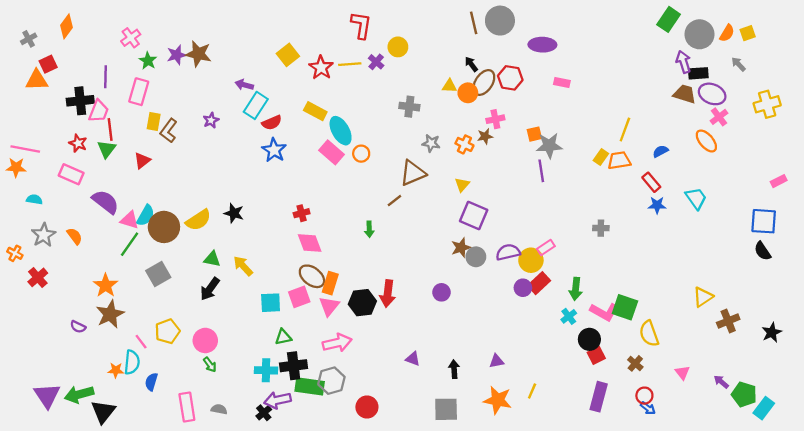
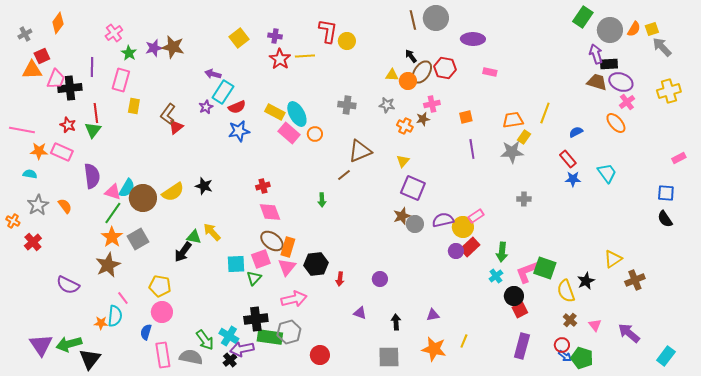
red L-shape: (361, 25) -> (328, 31), moved
yellow square: (288, 55) -> (239, 38), moved
purple cross: (376, 62) -> (275, 36), moved, turned -32
gray arrow: (738, 64) -> (662, 47), moved, size x1.5
gray cross: (409, 107) -> (347, 105), moved
pink trapezoid: (99, 111) -> (56, 79), moved
yellow rectangle: (315, 111) -> (275, 112), moved
purple star: (211, 120) -> (206, 107), moved
brown L-shape: (169, 131) -> (168, 114), moved
gray star: (431, 143) -> (387, 105), moved
gray star: (549, 146) -> (512, 152), moved
blue star: (274, 150) -> (239, 131), turned 30
red triangle: (142, 160) -> (176, 127), moved
orange trapezoid: (619, 160) -> (513, 120), moved
orange star: (16, 167) -> (39, 151), moved
purple semicircle: (105, 202) -> (92, 176), turned 45
blue square: (764, 221) -> (666, 193), size x0.7
green triangle: (212, 259) -> (194, 237), moved
orange star: (105, 285) -> (112, 237), moved
purple circle: (441, 292) -> (380, 279), moved
red arrow: (388, 293) -> (340, 279), moved, size x0.6
pink L-shape: (604, 312) -> (527, 272), turned 130
brown star: (110, 314) -> (108, 265), moved
purple semicircle: (78, 327) -> (68, 285), size x1.6
yellow pentagon: (167, 331) -> (160, 286), moved, turned 30
black star: (772, 332) -> (586, 281), moved
green triangle: (283, 337) -> (254, 278), moved, turned -35
pink circle: (205, 340) -> (162, 312), moved
brown cross: (635, 363) -> (570, 320), moved
green arrow: (210, 365) -> (205, 340), moved, size x1.5
cyan cross: (266, 370) -> (229, 336), moved, turned 30
blue semicircle: (151, 382) -> (146, 332), moved
purple arrow: (721, 382) -> (629, 333), size x1.6
green pentagon: (744, 394) -> (582, 358), moved
gray semicircle: (219, 409) -> (191, 357), size x1.6

